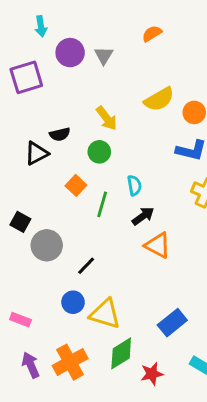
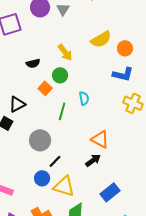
black triangle: (37, 153) -> (17, 104), moved
orange square: (76, 185) -> (45, 88), moved
black arrow: (143, 216) -> (93, 160), moved
gray circle: (47, 245) -> (40, 140), moved
black line: (86, 266) -> (55, 161), moved

